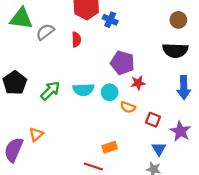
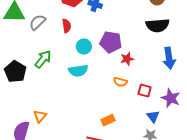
green arrow: (50, 91) -> (43, 59), moved
cyan circle: (110, 92) -> (84, 47), moved

